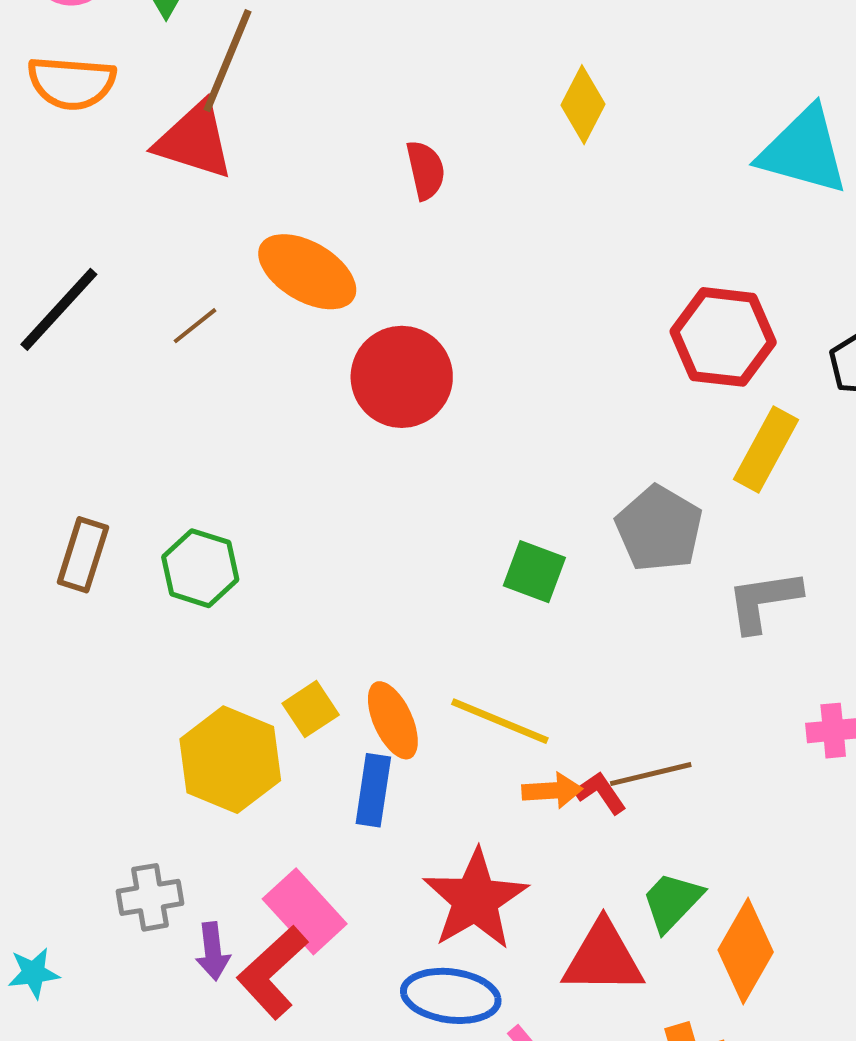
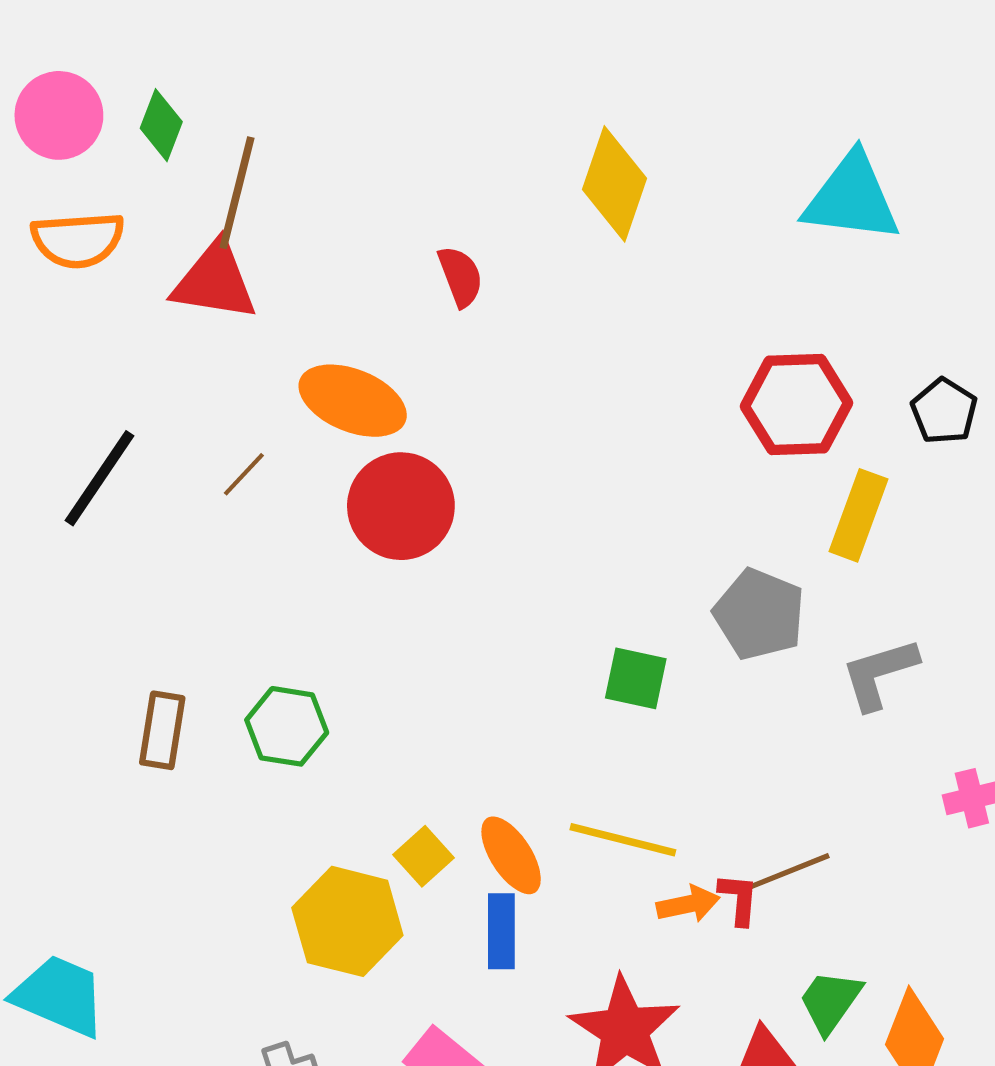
yellow diamond: (583, 105) -> (614, 184), size x1.4
red circle: (402, 377) -> (401, 506), moved
red L-shape: (600, 793) -> (739, 899), turned 48

